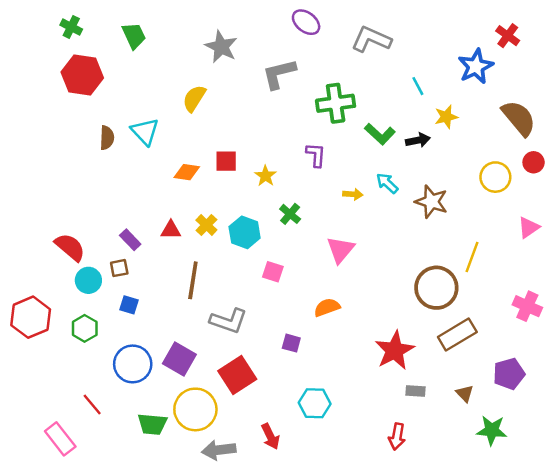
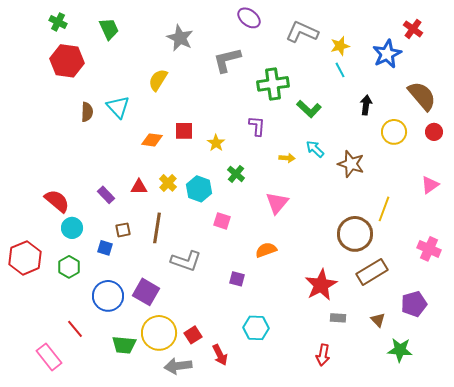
yellow star: (446, 117) -> (340, 46), moved
black arrow: (418, 140) -> (366, 105), moved, turned -72
yellow circle: (495, 177) -> (394, 132), moved
brown square: (119, 268) -> (123, 230), moved
red square: (237, 375) -> (193, 335), moved, size x0.6

